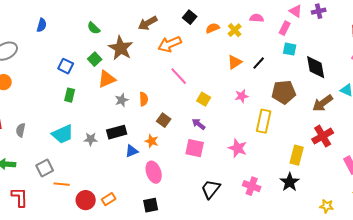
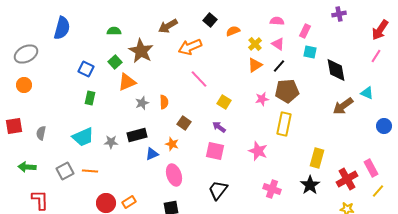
pink triangle: (296, 11) -> (278, 44), moved
blue semicircle: (42, 25) -> (62, 28), size x1.6
green semicircle: (94, 28) -> (114, 31), turned 136
yellow cross: (235, 30) -> (255, 44), moved
brown pentagon: (284, 92) -> (287, 91), moved
red cross: (323, 136) -> (347, 179), moved
orange line: (62, 184) -> (90, 171), moved
black trapezoid: (211, 189) -> (218, 190), moved

